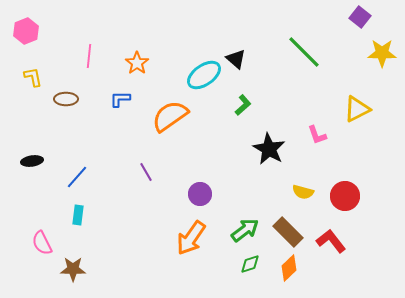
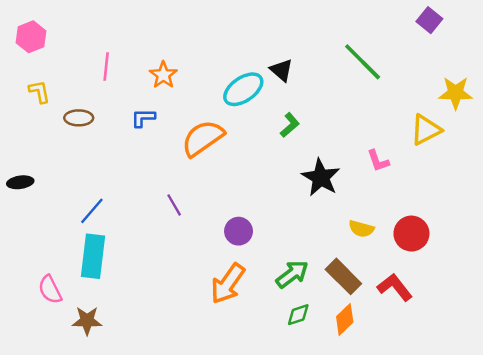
yellow star: (382, 53) -> (456, 93), moved
black ellipse: (32, 161) -> (20, 182), moved
cyan rectangle: (78, 215) -> (93, 256), size x1.8

